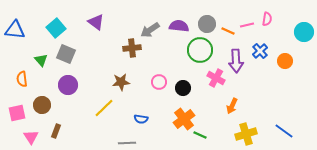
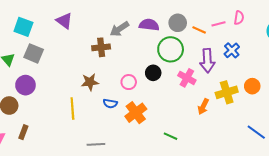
cyan square: (56, 28) -> (23, 27), turned -30
orange circle: (285, 61) -> (252, 86), moved
purple circle: (68, 85) -> (25, 85), moved
black circle: (183, 88) -> (153, 73), moved
yellow line: (104, 108) -> (72, 109), turned -50
blue semicircle: (141, 119) -> (110, 103), moved
orange cross: (184, 119) -> (136, 113), moved
yellow cross: (246, 134) -> (227, 92), moved

